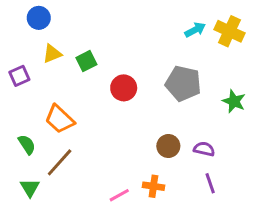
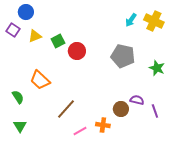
cyan arrow: (195, 30) -> (131, 20), turned 152
purple square: (19, 76) -> (13, 30), moved, turned -32
red circle: (124, 88) -> (77, 51), moved
brown circle: (168, 146) -> (121, 109), moved
brown line: (60, 162) -> (66, 109), moved
purple line: (210, 183) -> (155, 111), moved

